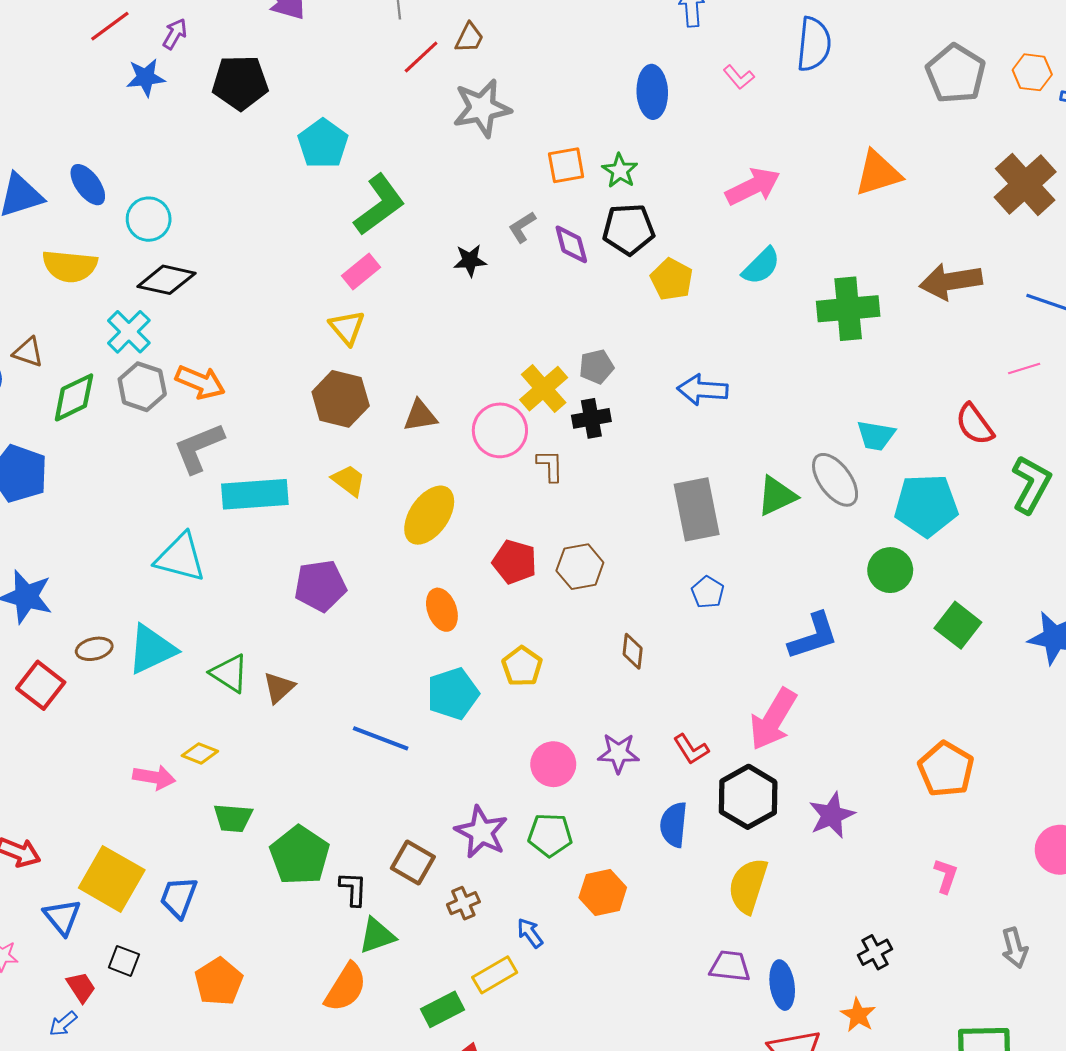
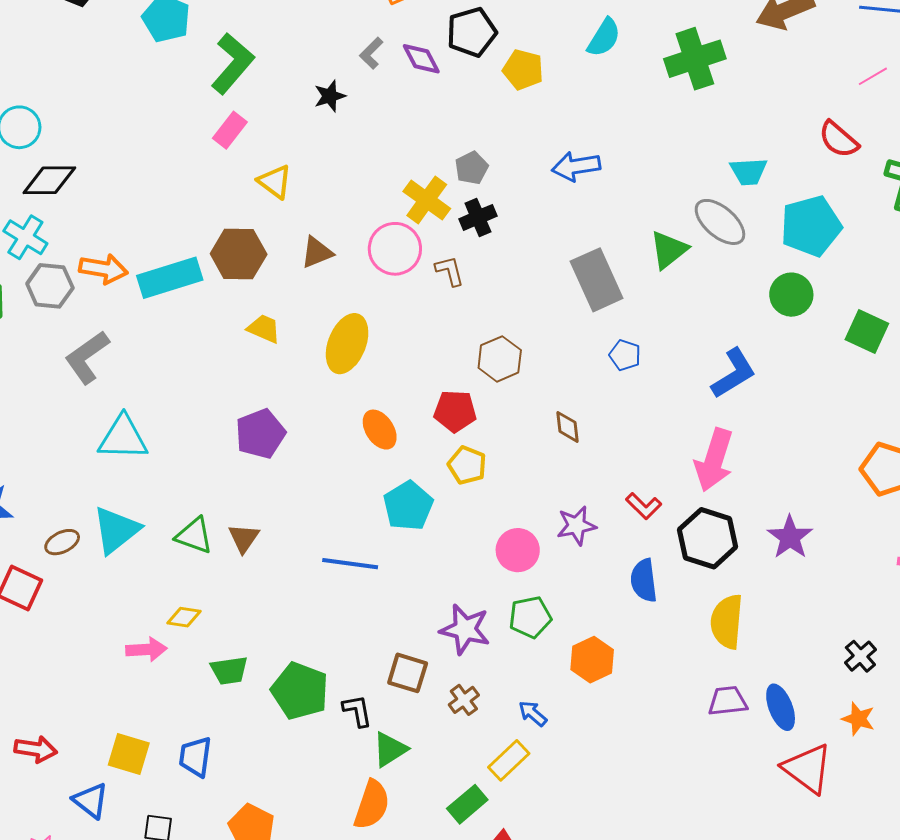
yellow triangle: (347, 327) -> (275, 182), moved
gray L-shape: (199, 448) -> (87, 357), moved
cyan rectangle: (255, 494) -> (170, 278), moved
red pentagon: (515, 562) -> (455, 411), moved
yellow square: (112, 879) -> (129, 754), size x0.7

